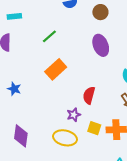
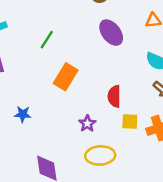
purple star: (74, 115) -> (87, 124), moved
yellow square: (94, 128) -> (130, 121), moved

